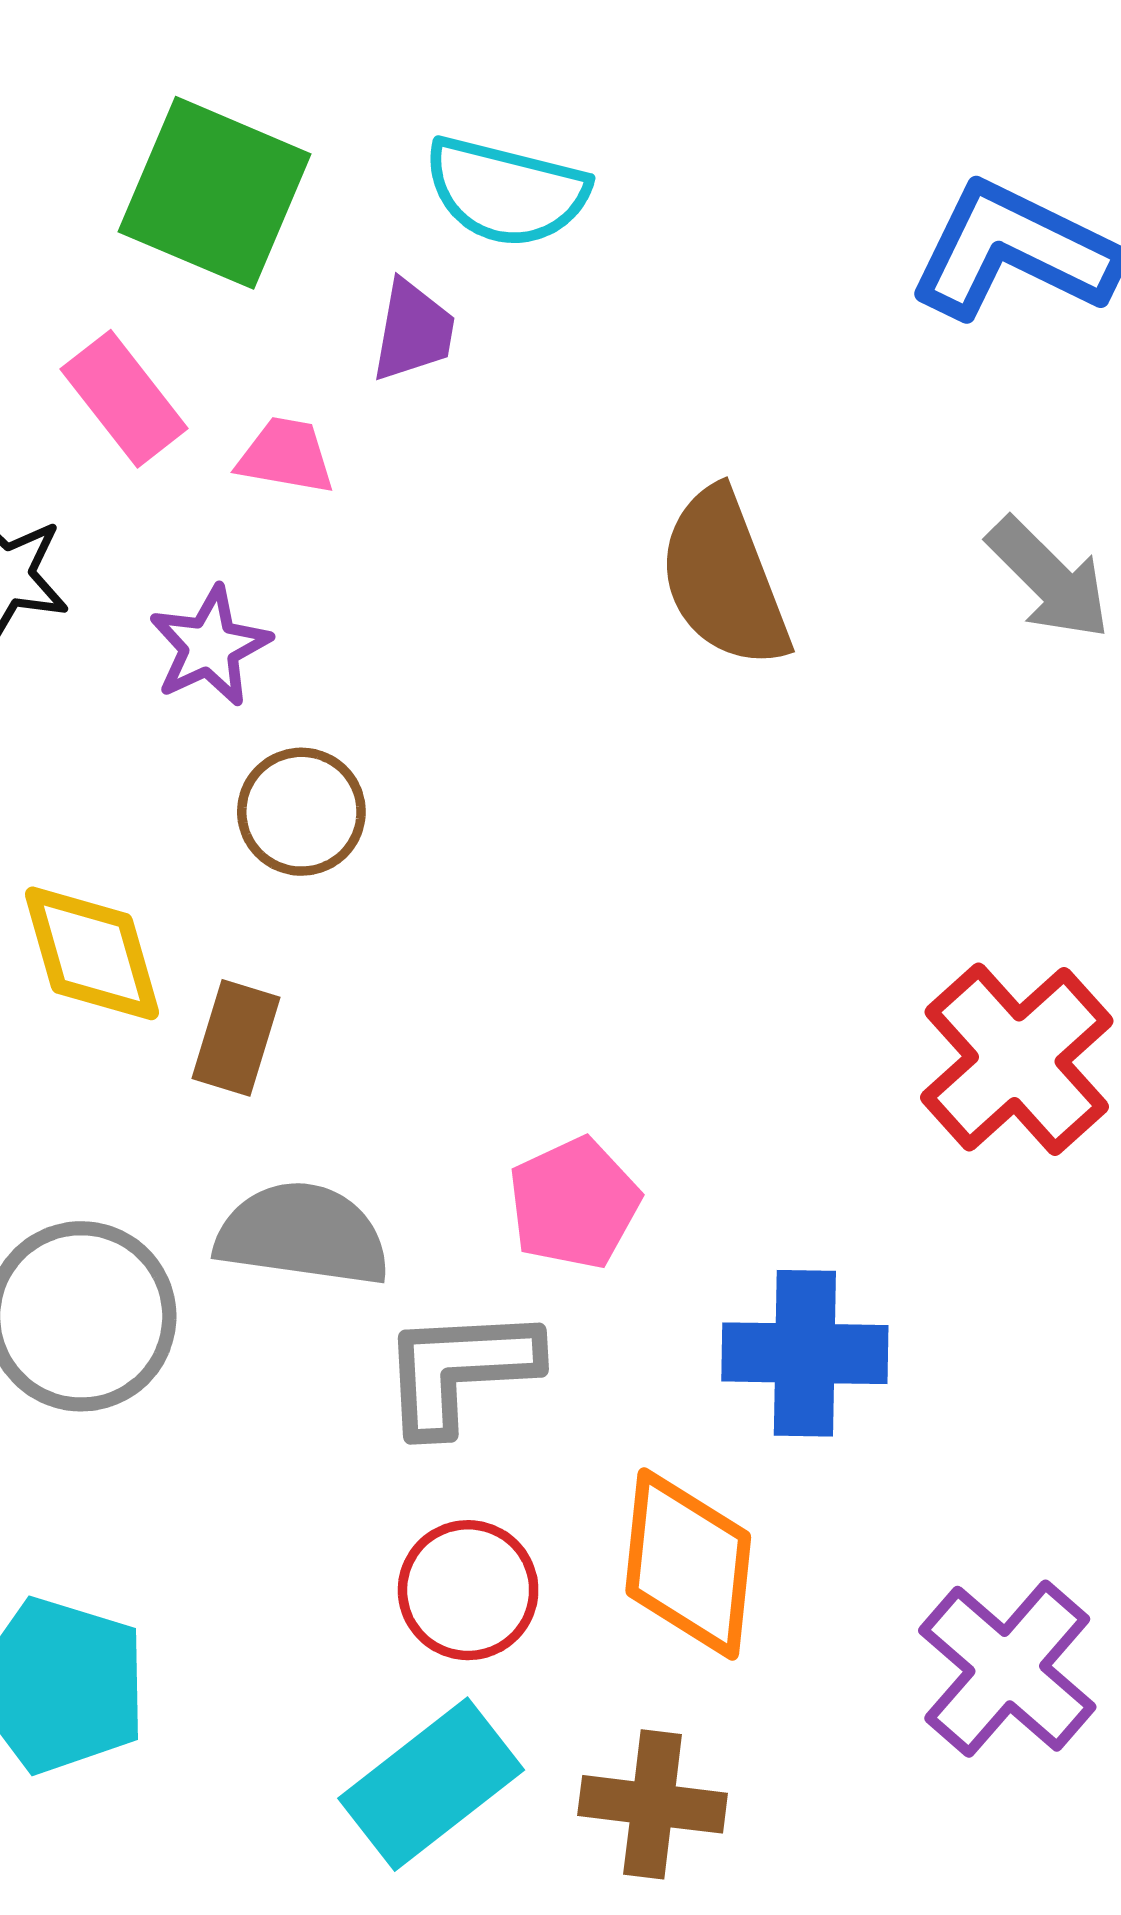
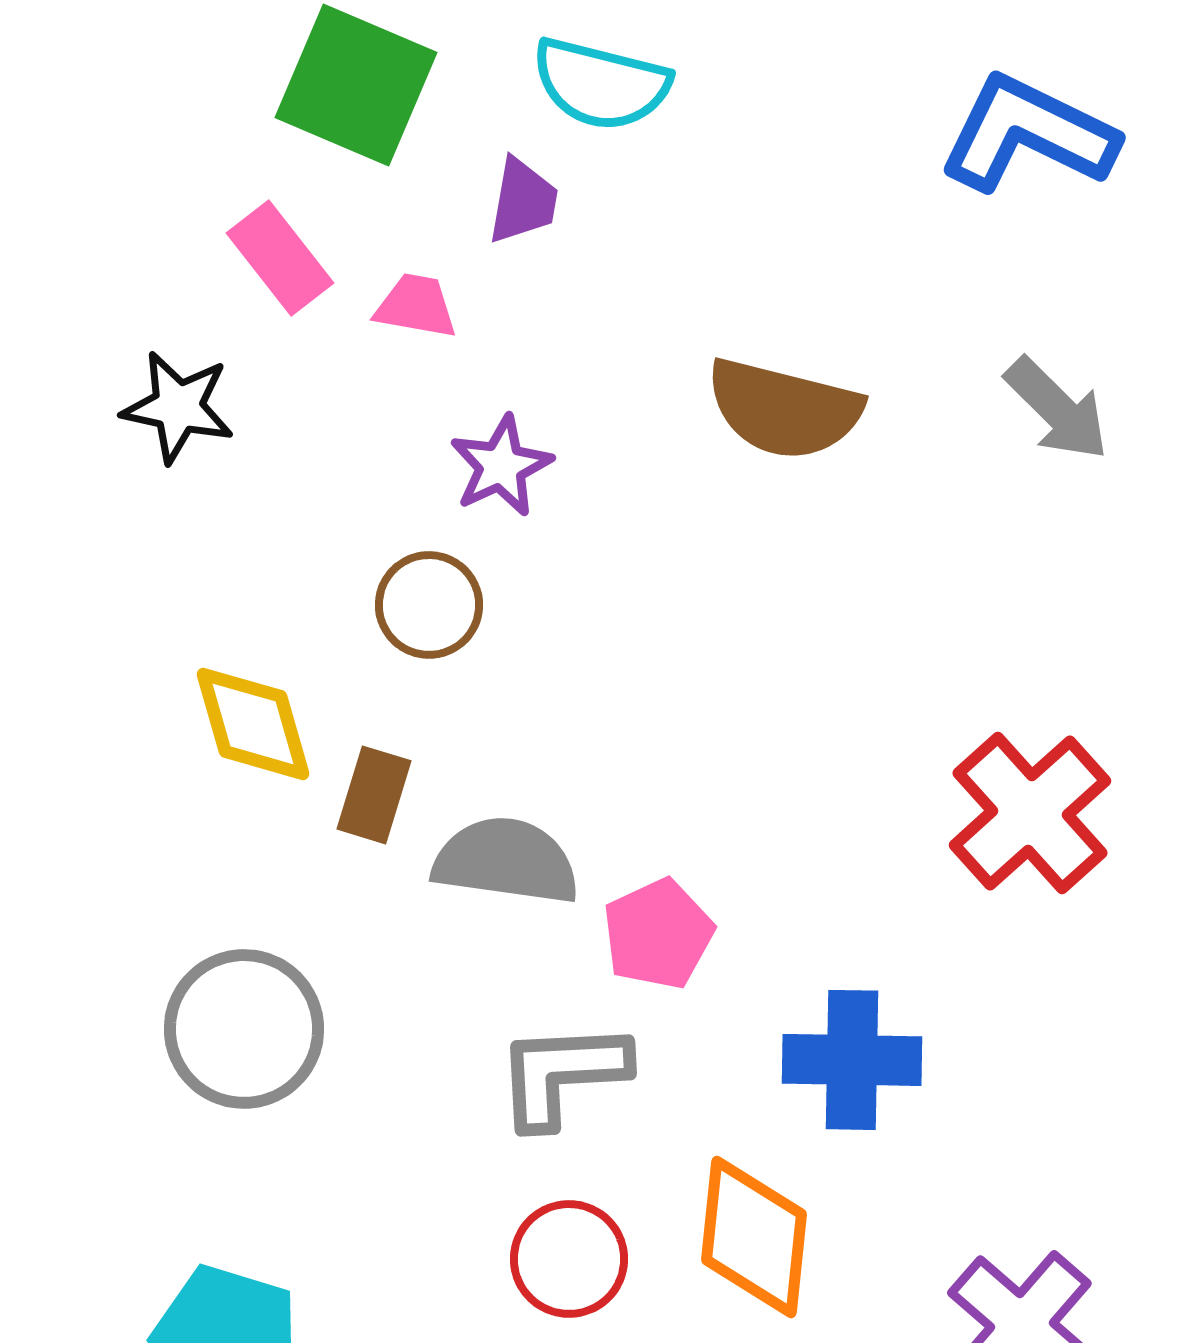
brown semicircle: (724, 578) -> (784, 409), turned -55
purple star: (210, 646) -> (501, 466), moved
gray semicircle: (303, 1234) -> (506, 861), moved

